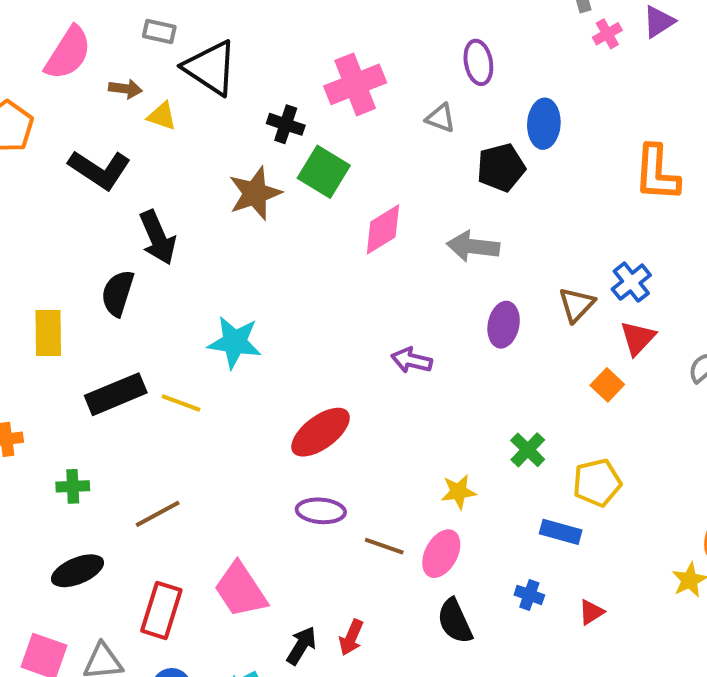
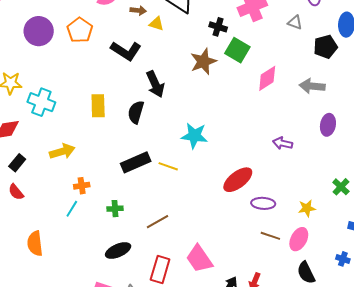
yellow rectangle: (48, 333) -> (98, 106), moved
purple ellipse: (321, 511) -> (263, 203), moved

